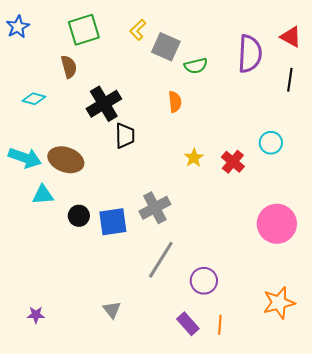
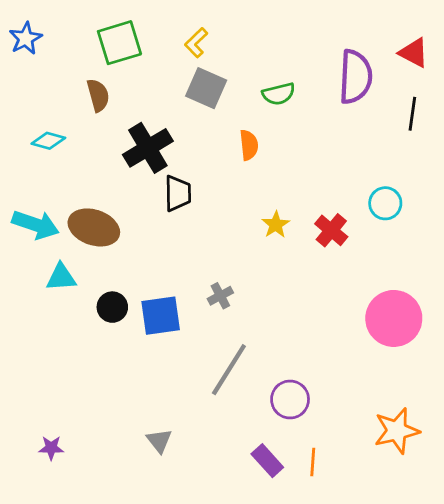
gray square: (166, 47) -> (206, 88), moved
gray cross: (155, 208) -> (220, 296), size x0.6

